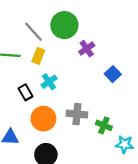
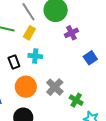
cyan cross: (49, 82) -> (35, 56), turned 32
gray cross: (77, 114) -> (55, 87), turned 30

